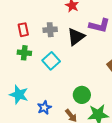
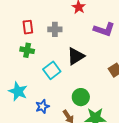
black triangle: (76, 37) -> (76, 56), moved
cyan square: (51, 61) -> (52, 70), moved

